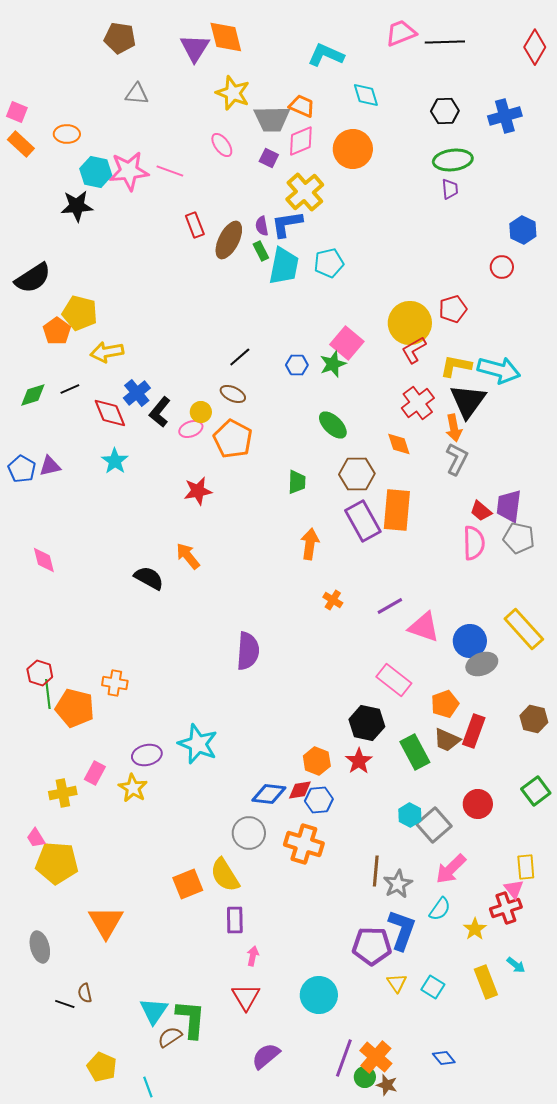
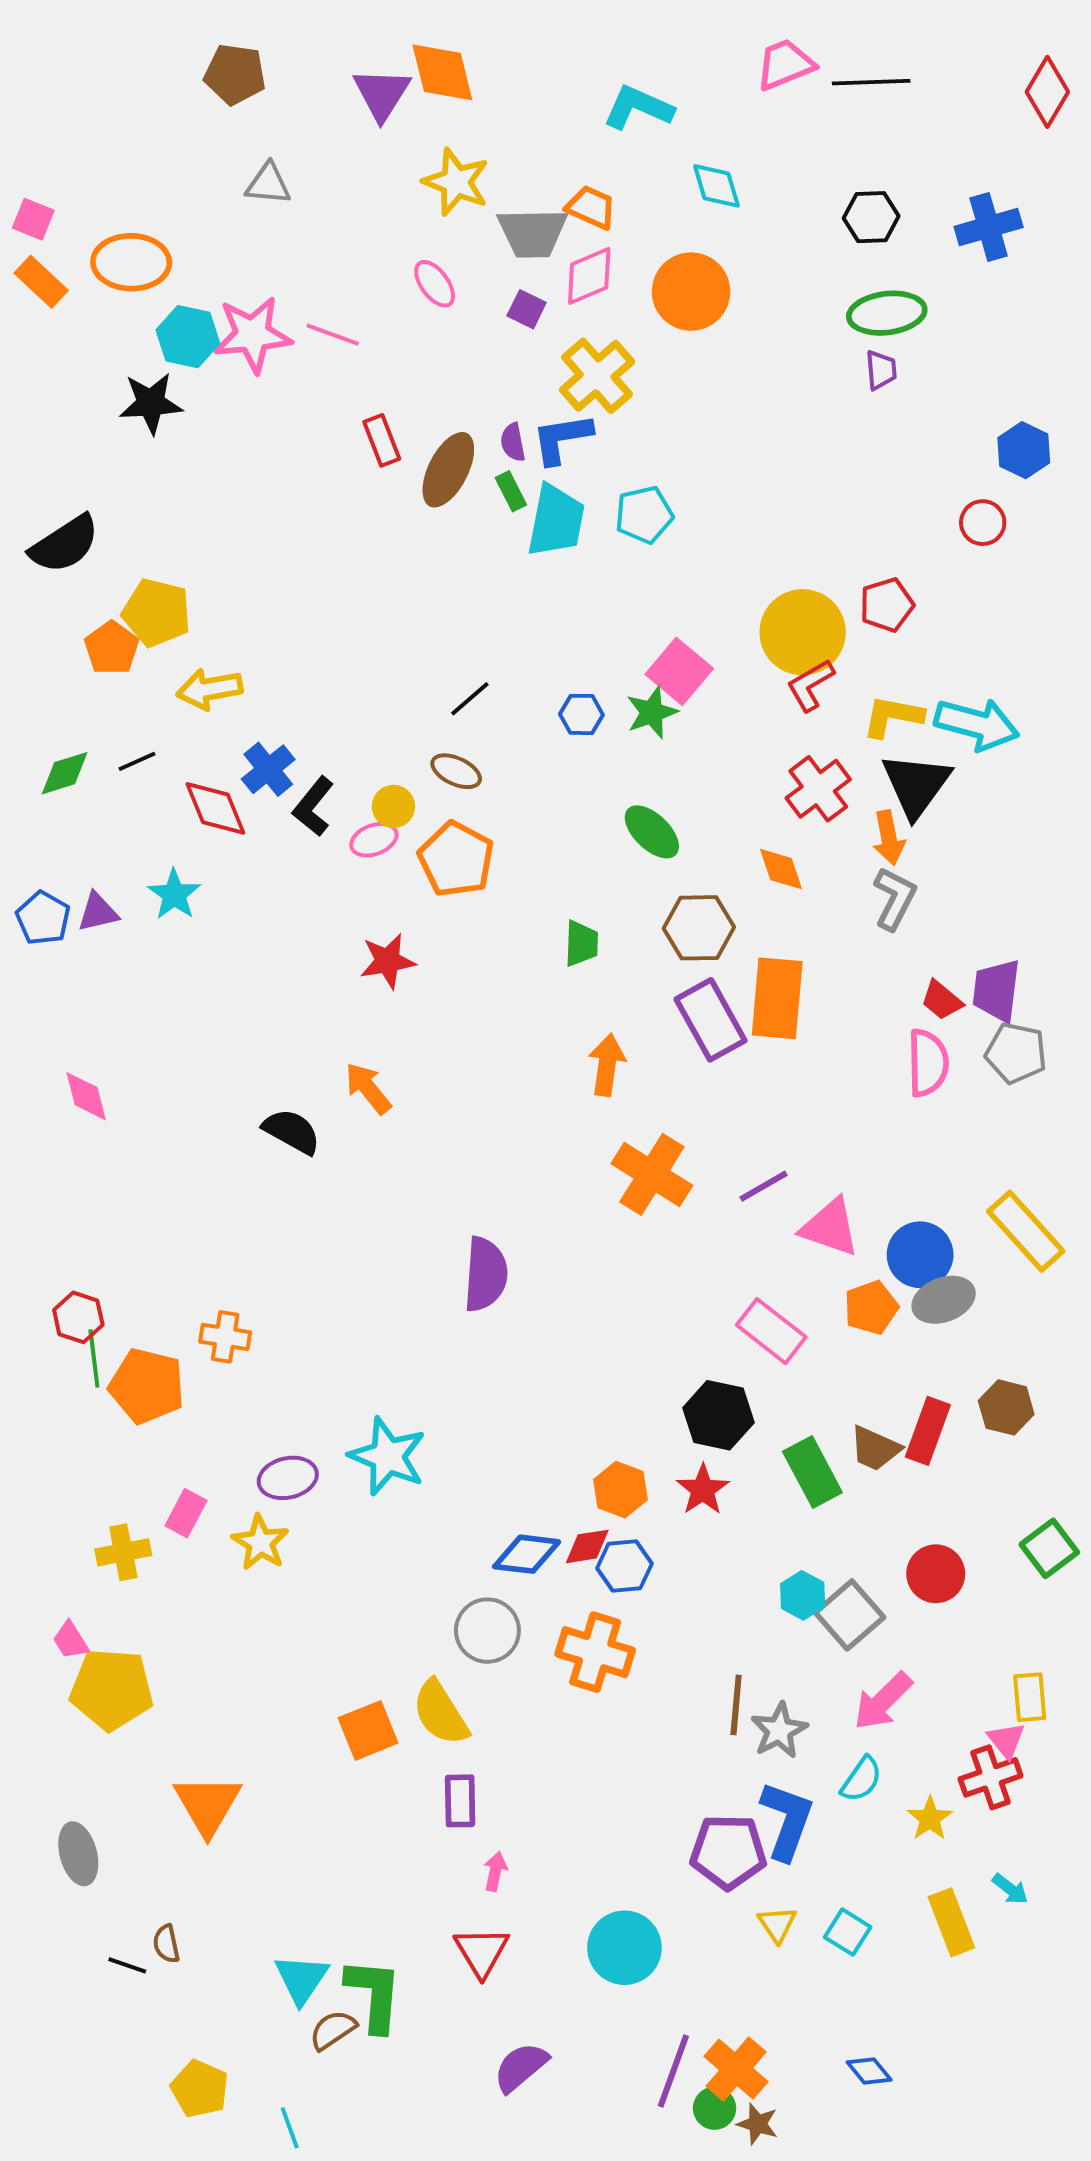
orange ellipse: (67, 134) -> (131, 262), size x1.5
cyan star: (115, 461) -> (174, 895), moved
orange cross: (333, 600) -> (652, 1174), size x2.0
orange pentagon: (445, 704) -> (871, 1308), moved
brown hexagon: (534, 719) -> (1006, 1407), moved

